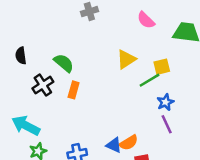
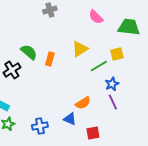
yellow square: (162, 67) -> (117, 54), moved
orange rectangle: (74, 90) -> (50, 59), moved
orange semicircle: (129, 143) -> (83, 103), moved

